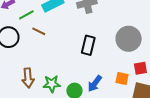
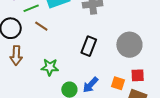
brown arrow: (28, 78) -> (16, 56), moved
green star: (52, 84) -> (50, 67), moved

